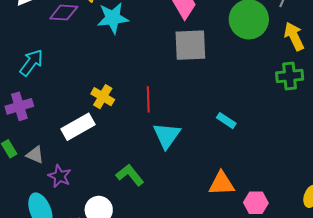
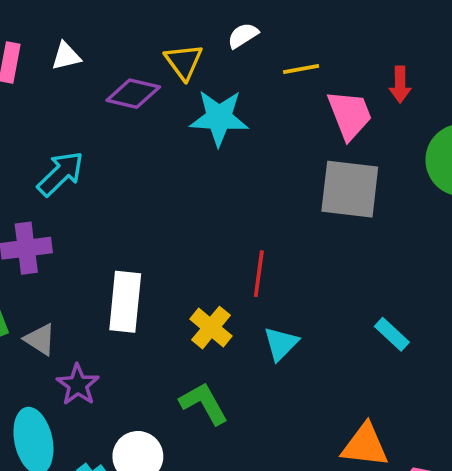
yellow cross: (103, 97) -> (211, 328), moved
white rectangle: (78, 127) -> (125, 302), turned -64
cyan triangle: (167, 136) -> (281, 344), size x0.7

